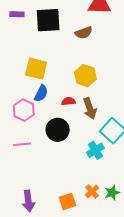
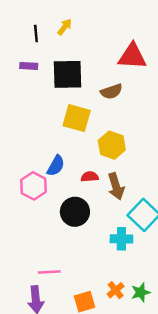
yellow square: (36, 69) -> (77, 118), moved
pink line: (22, 144) -> (49, 272), moved
cyan cross: (95, 150) -> (121, 239), turned 30

